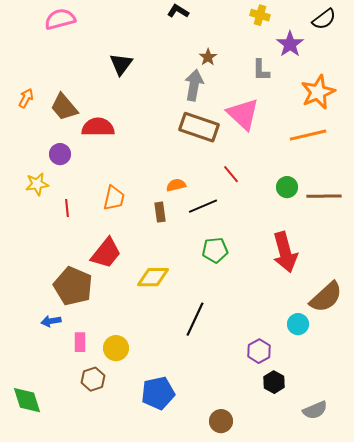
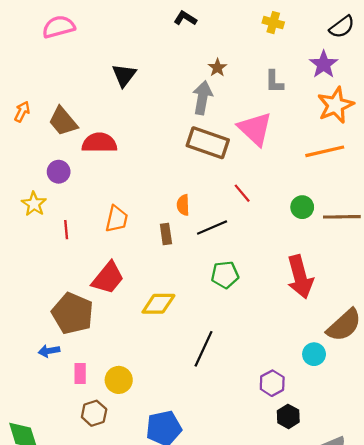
purple star: (290, 44) -> (324, 64), moved
yellow star: (37, 184) -> (34, 204), turned -30
orange semicircle: (176, 185) -> (183, 205), turned -78

